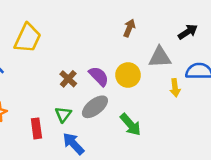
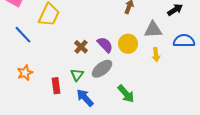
yellow arrow: (175, 88) -> (156, 55), moved
green arrow: (131, 125) -> (126, 94), moved

